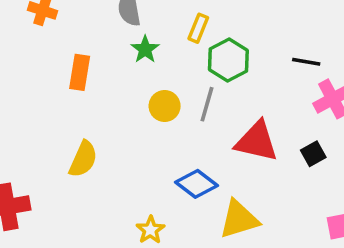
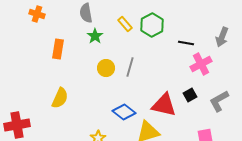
yellow rectangle: (198, 28) -> (125, 24), turned -63
green hexagon: (228, 60) -> (152, 25), moved
red triangle: (257, 141) -> (164, 105), moved

